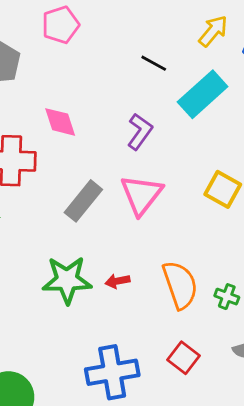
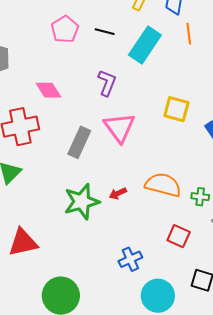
pink pentagon: (61, 25) -> (65, 29), moved
orange semicircle: (180, 285) -> (163, 185), turned -42
green cross: (227, 297) -> (200, 197), moved
blue cross: (112, 372) -> (130, 259), size x0.6

